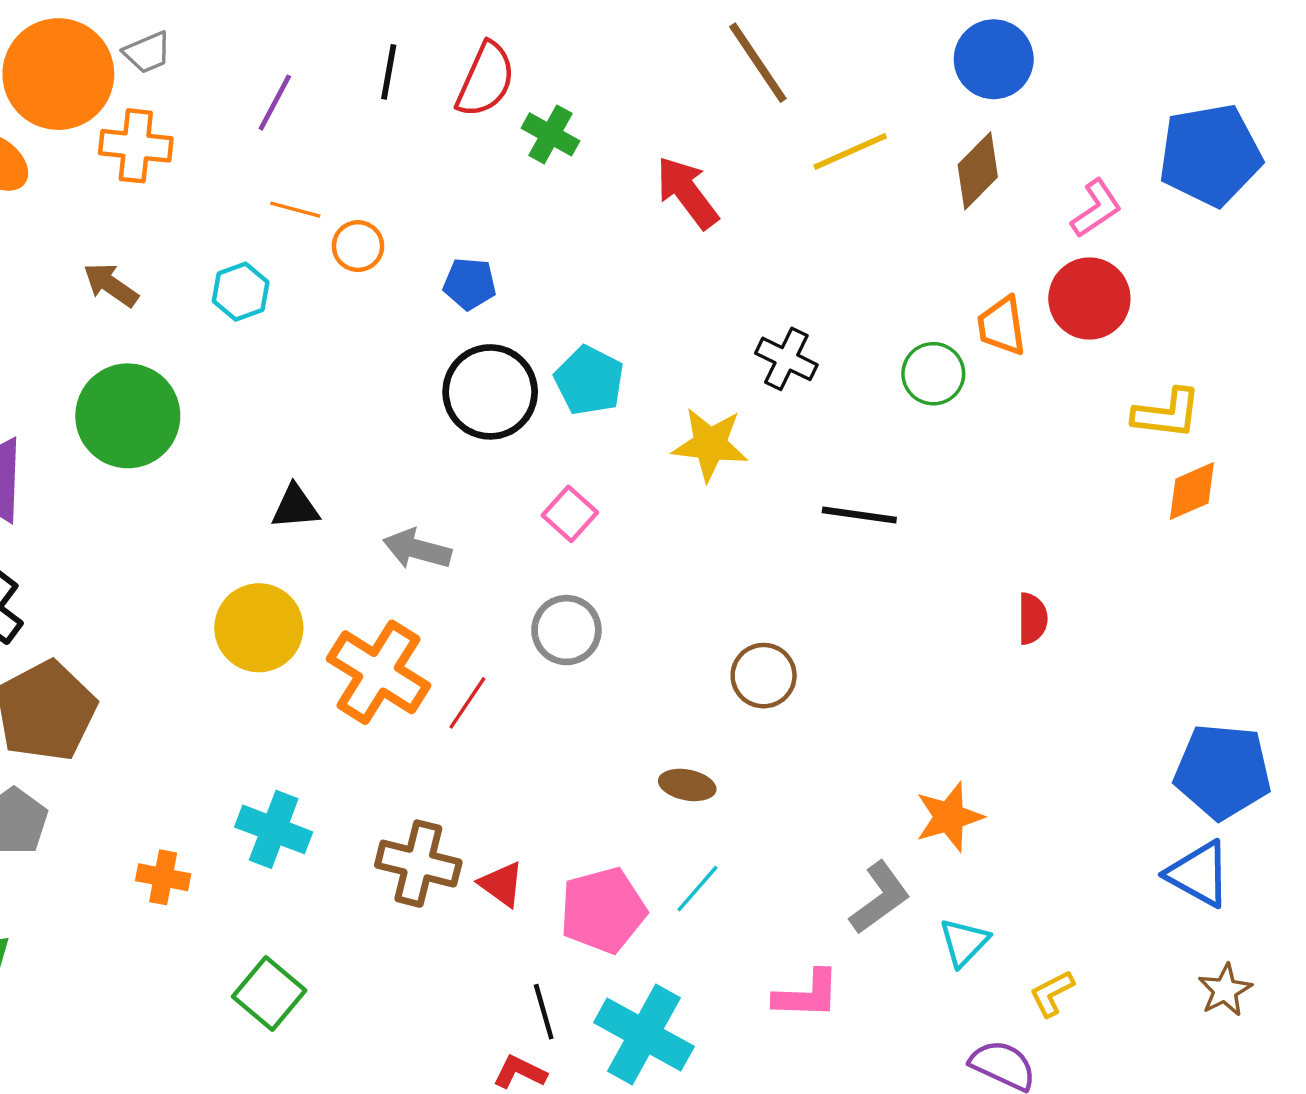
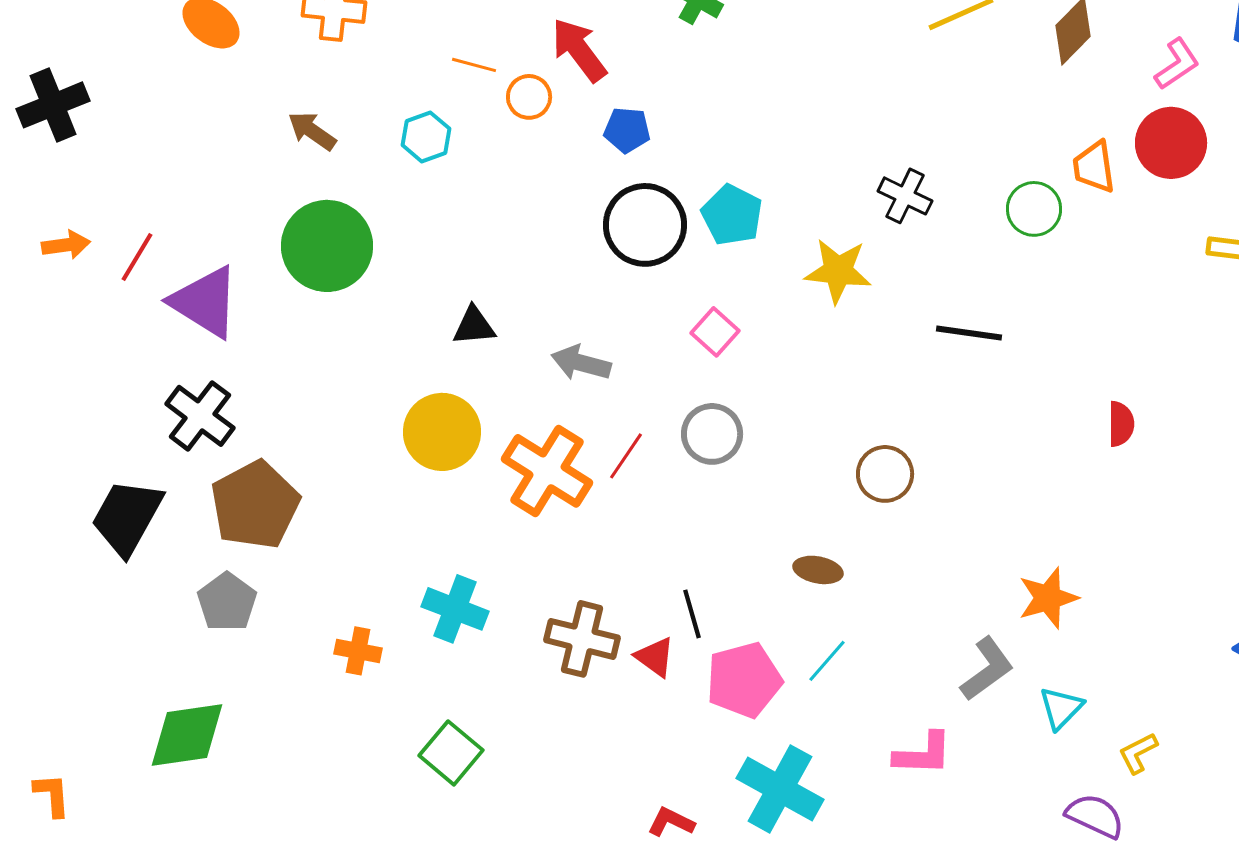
red arrow: (687, 193) -> (579, 50), moved
red line: (467, 703) -> (626, 456), moved
black line: (544, 1012) -> (692, 614), moved

